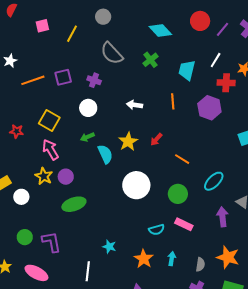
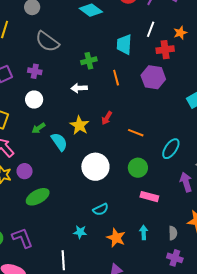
green cross: (150, 60) -> (89, 61), moved, turned 35
cyan semicircle: (157, 230) -> (101, 209), moved

